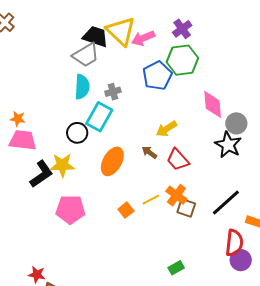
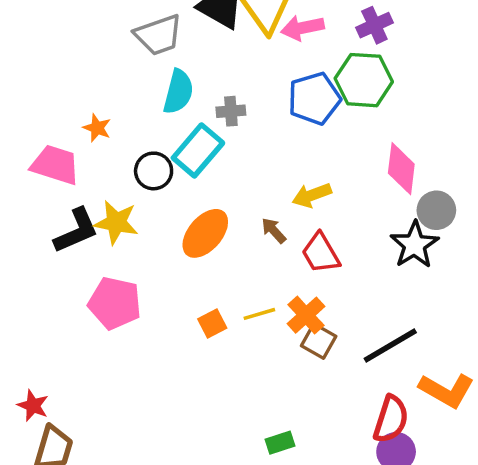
gray trapezoid: (86, 55) -> (159, 35), moved
orange star: (18, 119) -> (97, 128), moved

